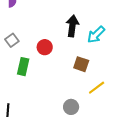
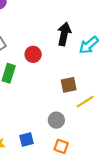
brown square: (81, 64) -> (69, 85), moved, turned -35

